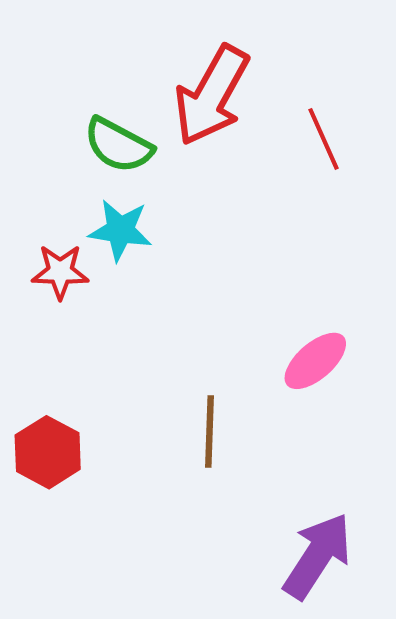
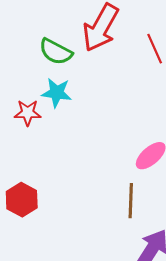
brown line: (210, 431) -> (131, 201), moved

